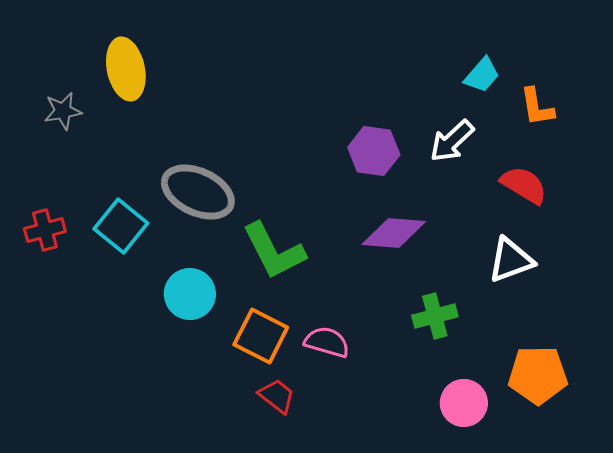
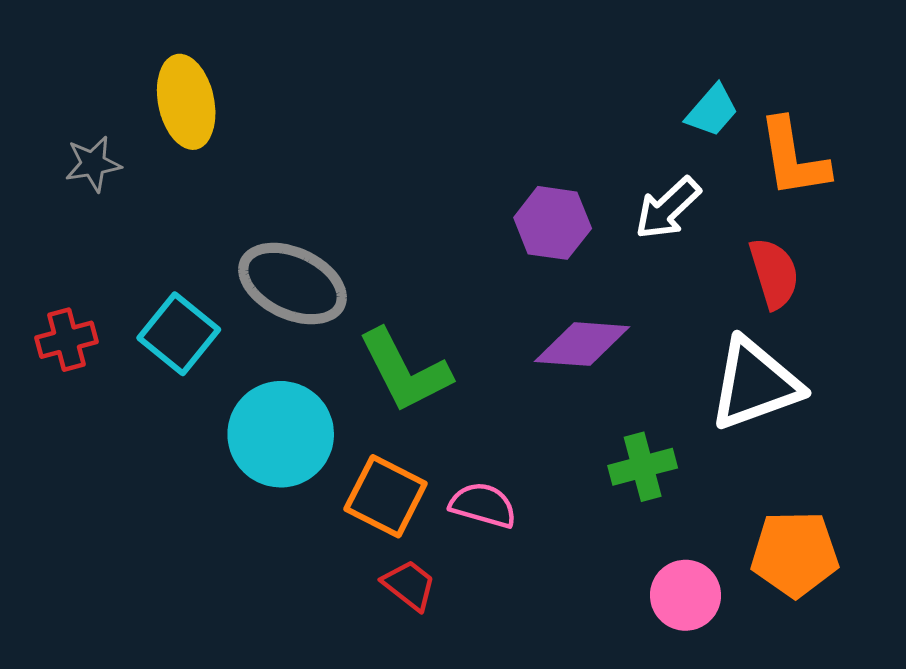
orange L-shape: (537, 107) -> (793, 158), size x1.4
red semicircle: (524, 185) -> (774, 273), turned 42
white triangle: (511, 260) -> (755, 384), size x1.4
cyan circle: (190, 294) -> (281, 434), size x1.4

